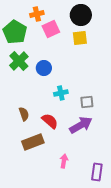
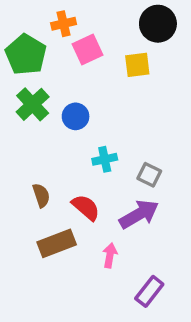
black circle: (81, 15) -> (158, 24), moved
gray square: (87, 102) -> (149, 175), turned 32
pink arrow: (64, 161) -> (110, 255), moved
purple rectangle: (97, 172) -> (149, 291), moved, turned 30

